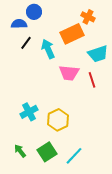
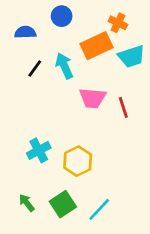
blue circle: (34, 12) -> (62, 16), moved
black line: (26, 43) -> (35, 68), moved
cyan trapezoid: (98, 54) -> (131, 56), moved

